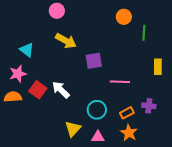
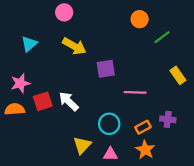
green line: (144, 33) -> (162, 37), turned 49
cyan triangle: (27, 50) -> (29, 44), moved, turned 42
yellow rectangle: (158, 67) -> (178, 75), turned -35
red square: (38, 90) -> (43, 101), turned 36

